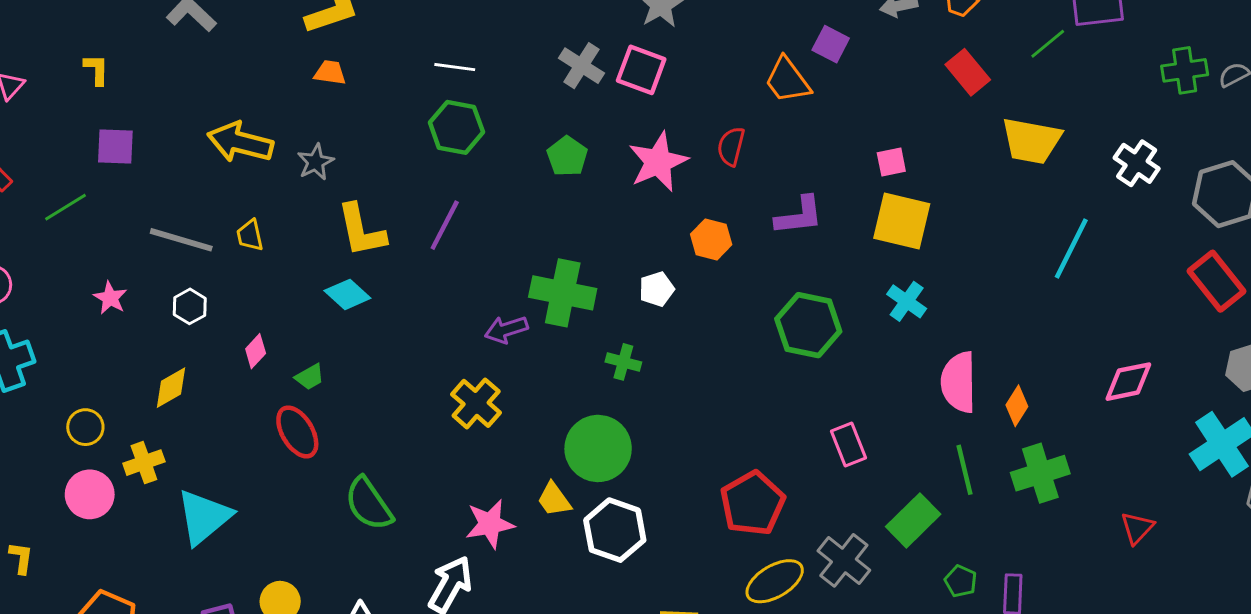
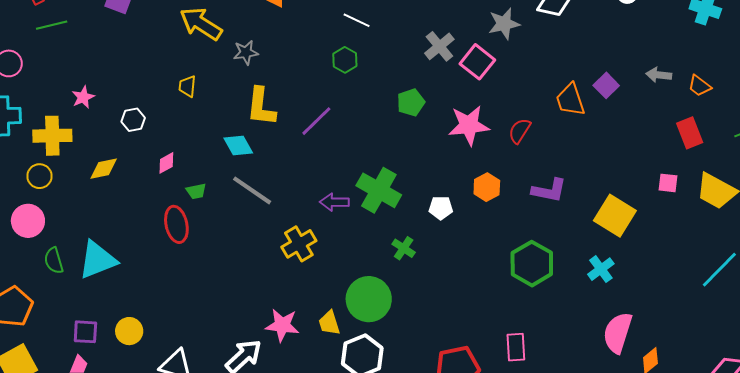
green hexagon: (456, 127) -> (345, 60), size x0.7
pink square: (891, 162) -> (668, 183), moved
green line: (65, 207) -> (52, 25), moved
gray line: (181, 240) -> (252, 190), moved
pink rectangle: (848, 445) -> (516, 347), moved
yellow cross: (144, 463) -> (52, 136), moved, size x1.4
green semicircle: (369, 504) -> (54, 261), moved, size x0.7

